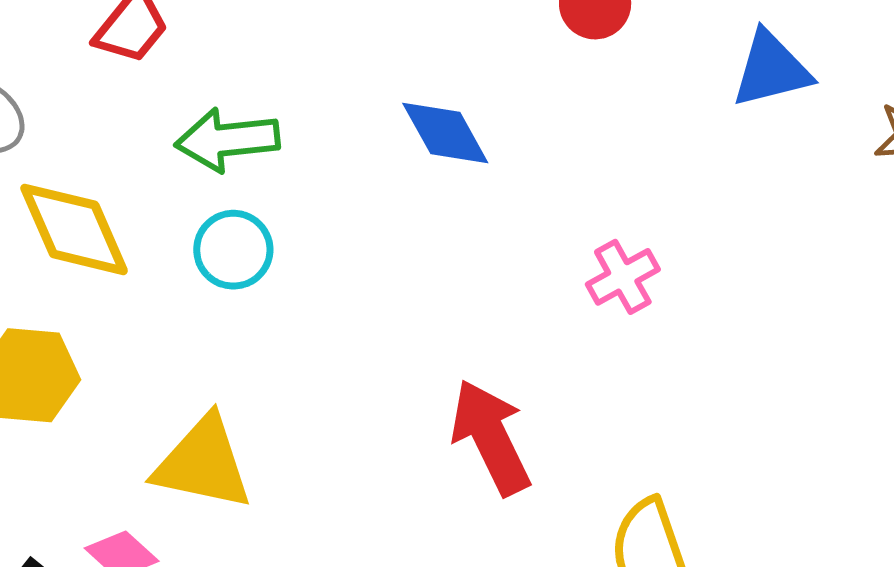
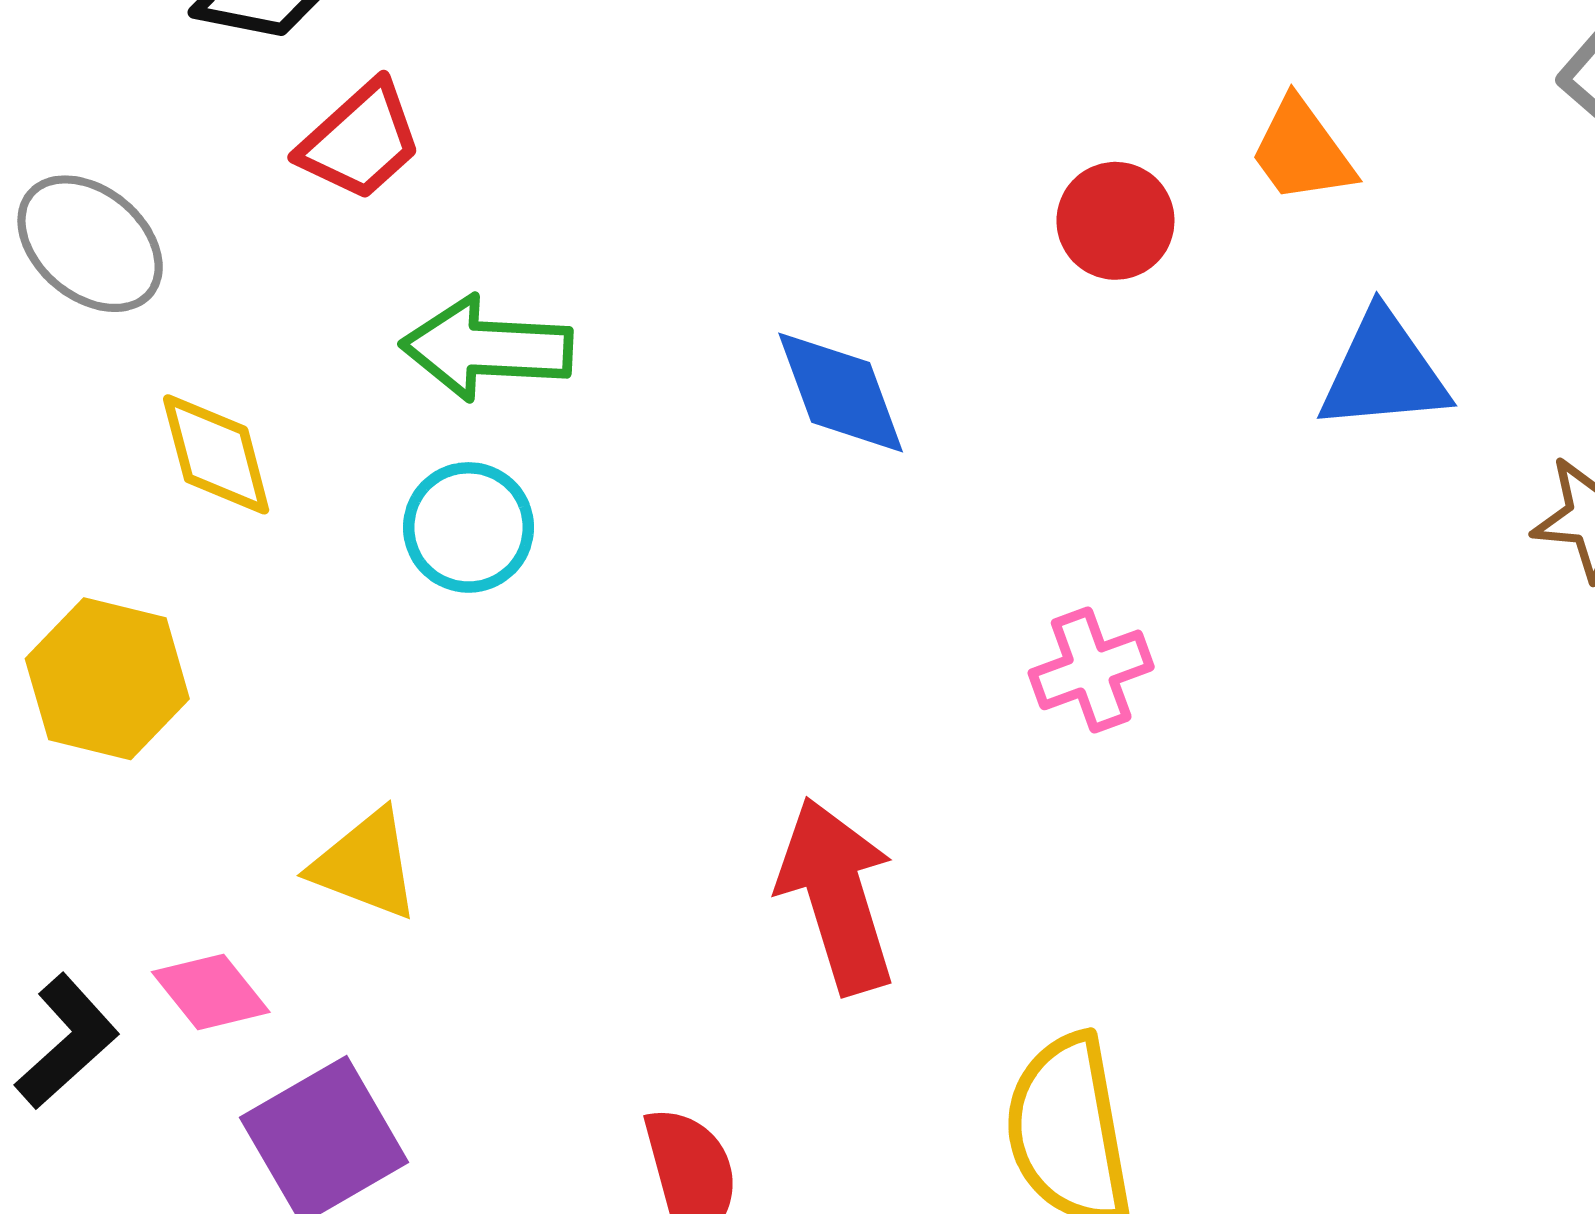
yellow diamond: (74, 229) -> (216, 454), size x0.7
yellow triangle: (203, 463) -> (366, 865), size x0.7

